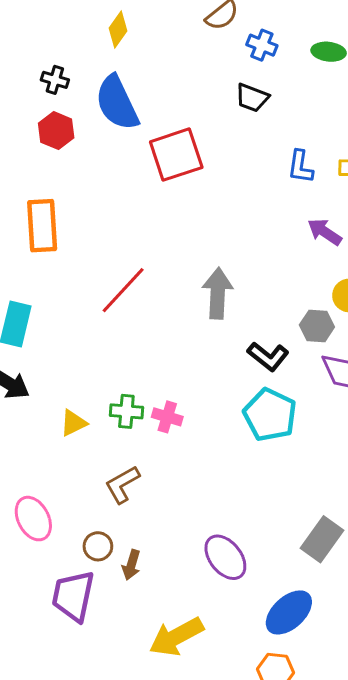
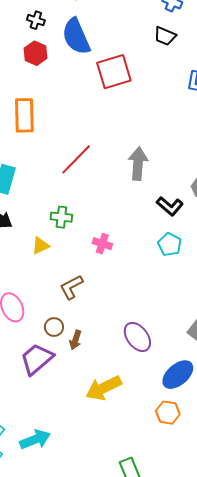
green cross: (126, 411) -> (61, 217), moved
cyan pentagon: (270, 415) -> (170, 244), size x0.7
purple trapezoid: (73, 596) -> (37, 359), turned 36

